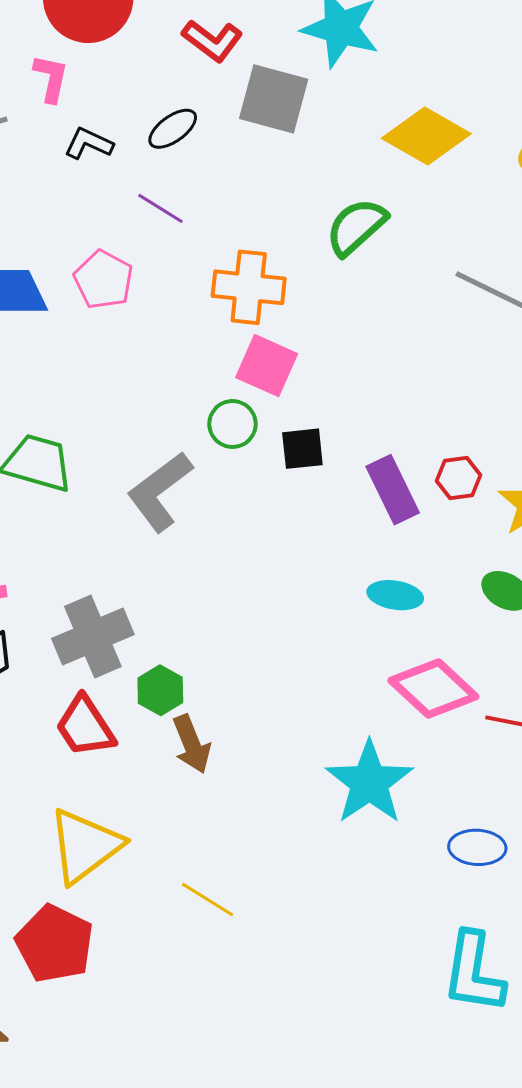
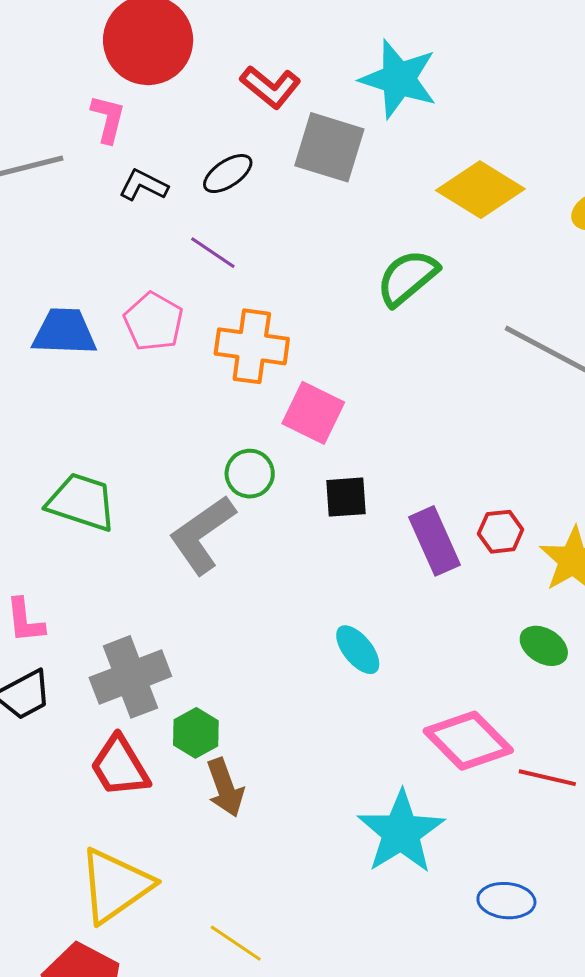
orange cross: (249, 287) -> (252, 346), moved
green circle: (232, 424) -> (250, 474), moved
cyan ellipse: (395, 595) -> (358, 650), moved, turned 40

